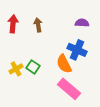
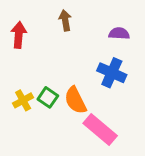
brown arrow: (38, 25) -> (65, 20), moved
orange semicircle: (64, 64) -> (75, 100), moved

